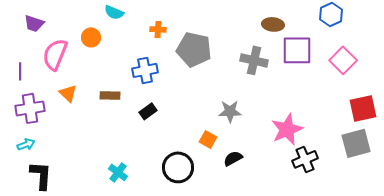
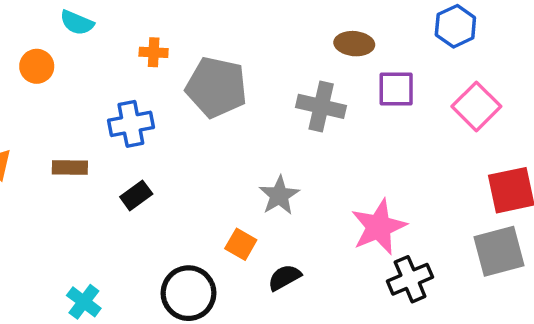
purple square: (297, 50) -> (396, 89), size x0.7
gray star: (230, 111) -> (279, 195), turned -30

